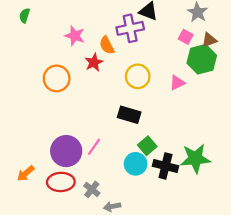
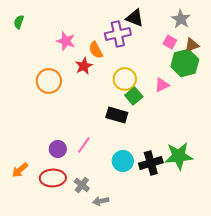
green square: (147, 146) -> (134, 96), moved
purple circle: (66, 151) -> (58, 149), size x0.6
black cross: (165, 166) -> (151, 163), turned -30

